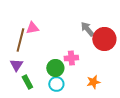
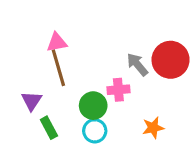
gray arrow: (87, 29) -> (137, 65), moved
brown line: (20, 40) -> (58, 68), moved, turned -30

